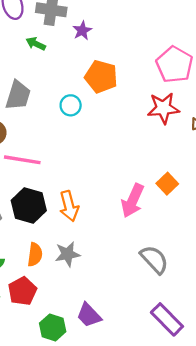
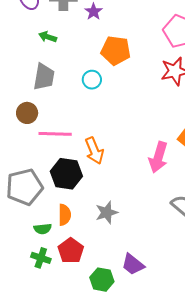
green arrow: (36, 44) -> (48, 37), moved
orange arrow: (69, 206) -> (94, 151), moved
orange semicircle: (35, 255) -> (65, 215), moved

